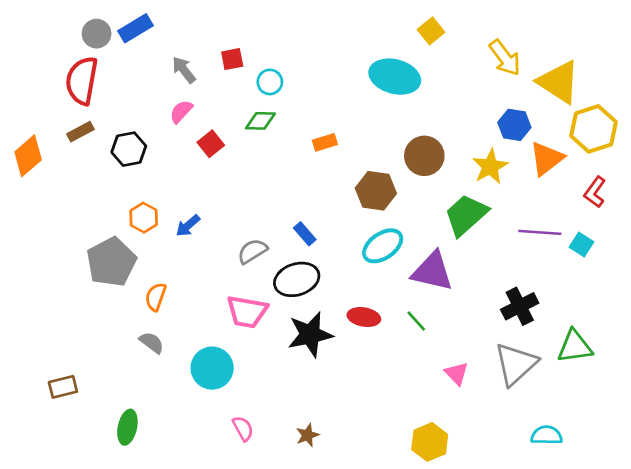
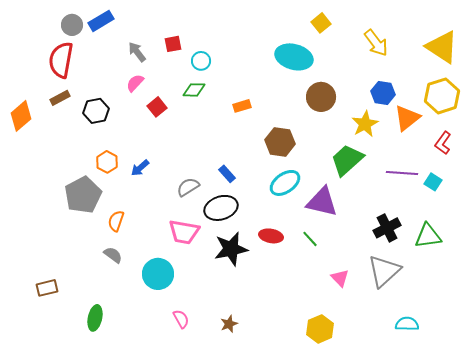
yellow triangle: (559, 82) -> (442, 47), moved
brown circle: (424, 156) -> (321, 97), moved
green triangle: (575, 347) -> (428, 236), moved

